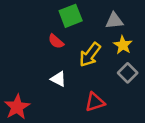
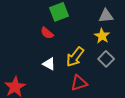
gray triangle: (114, 21) -> (106, 16), moved
yellow arrow: (90, 55) -> (75, 57), moved

